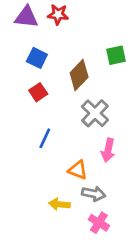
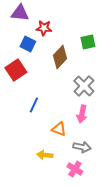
red star: (58, 14) -> (44, 28), moved
red square: (38, 92) -> (16, 70), moved, size x1.5
gray cross: (95, 113) -> (84, 86), moved
gray arrow: (94, 194) -> (82, 147), moved

